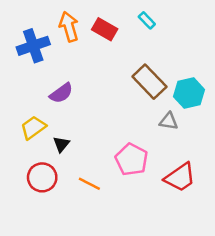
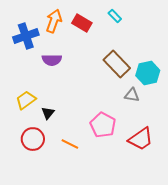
orange arrow: (69, 27) -> (54, 21), turned 35
purple semicircle: (61, 93) -> (52, 60), moved, turned 36

